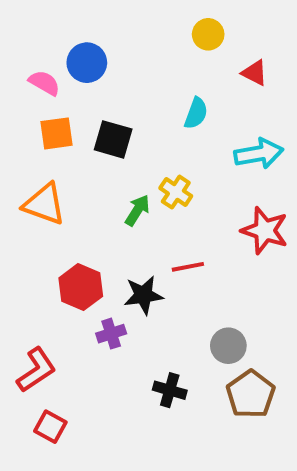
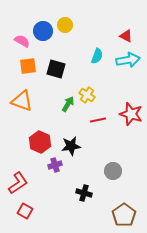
yellow circle: (208, 34) -> (65, 25), moved
cyan arrow: (259, 154) -> (128, 60), moved
red line: (188, 267) -> (98, 120), moved
brown pentagon: (251, 394) -> (124, 215), moved

